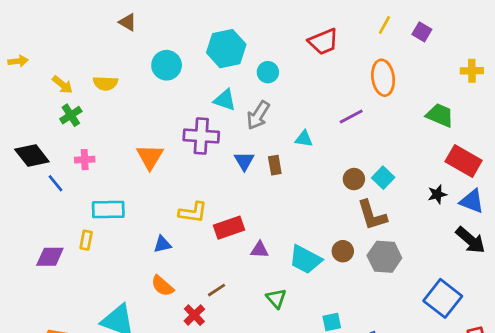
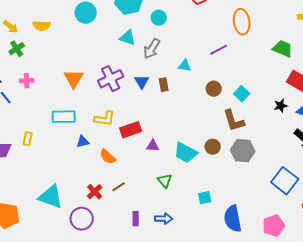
purple cross: (201, 136) -> (111, 79), moved, turned -30
brown circle: (354, 179) -> (214, 89), moved
cyan rectangle: (108, 210) -> (64, 117), moved
orange semicircle: (162, 286) -> (108, 157), moved
brown line: (217, 290) -> (119, 187), moved
red cross: (194, 315) -> (95, 192), moved

